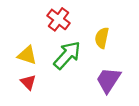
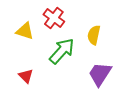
yellow triangle: (27, 55) -> (25, 31), moved

